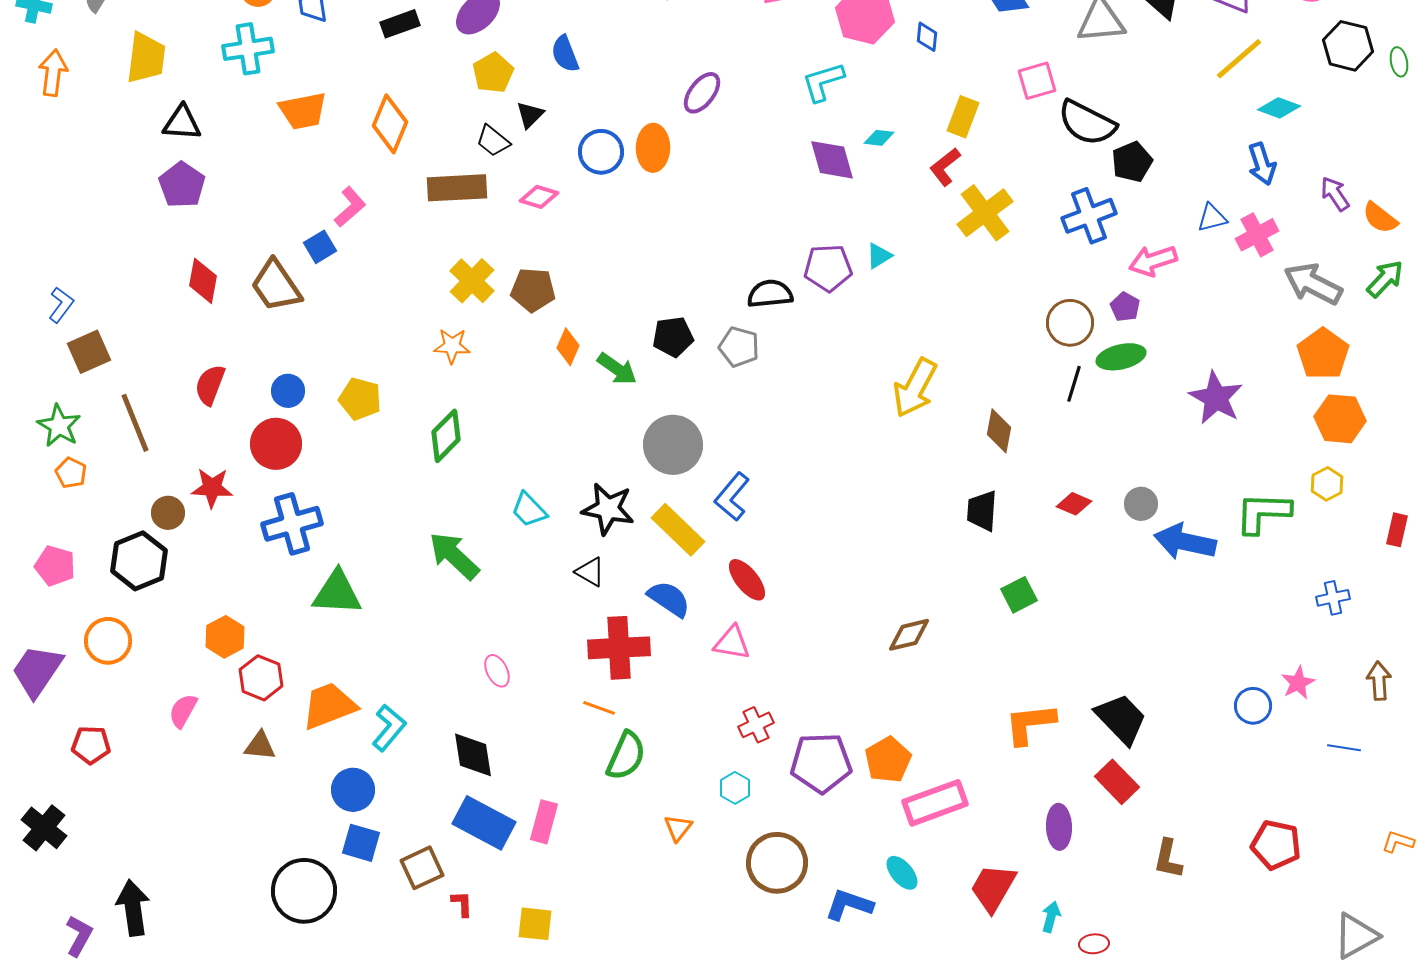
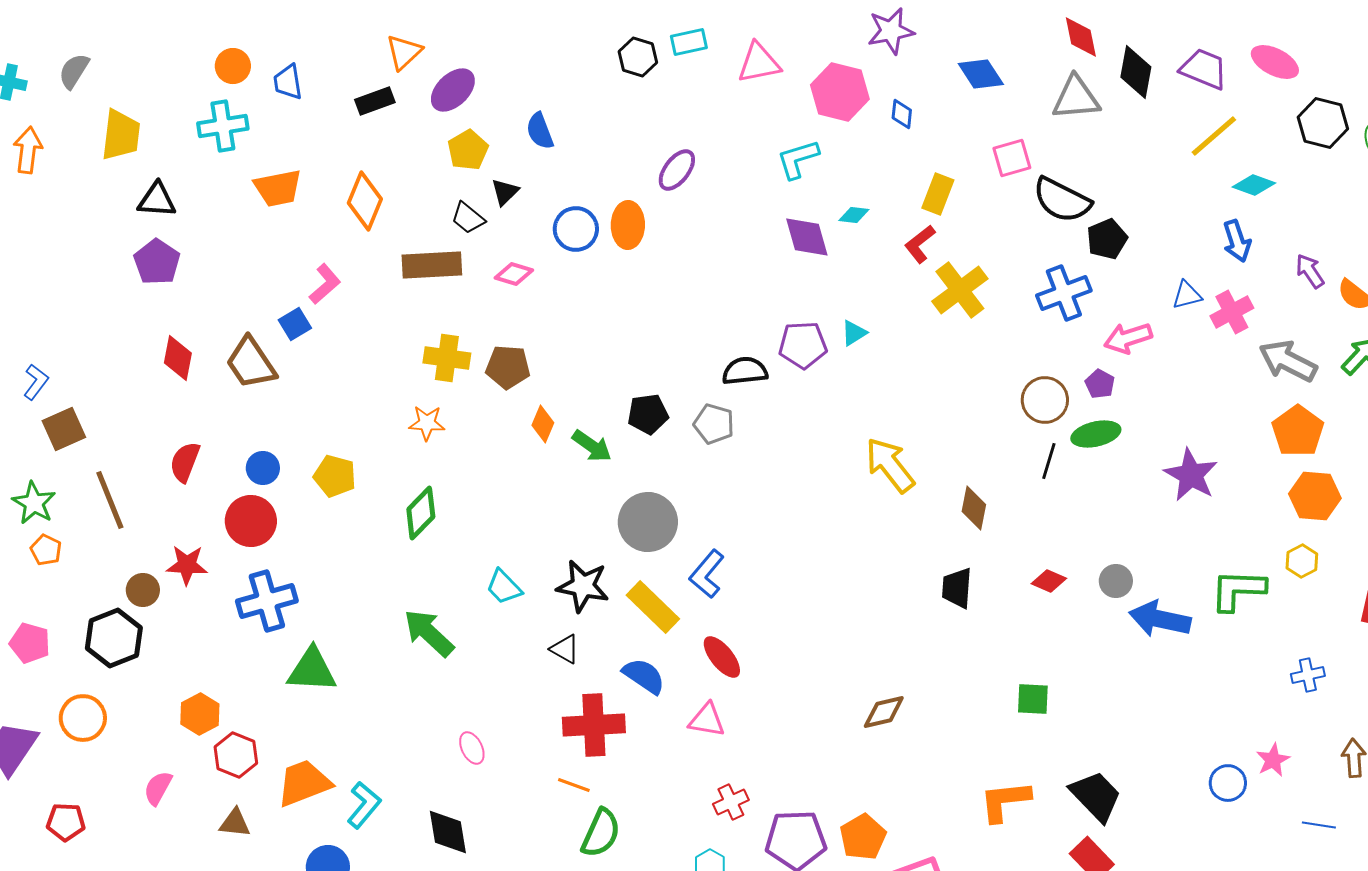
yellow cross: (472, 281) -> (447, 358), turned -36
yellow arrow: (915, 388) -> (890, 465), turned 114
green square: (1019, 595) -> (1033, 699), moved, turned 30

